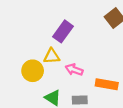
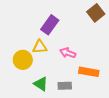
pink arrow: (74, 70) -> (68, 53), moved

